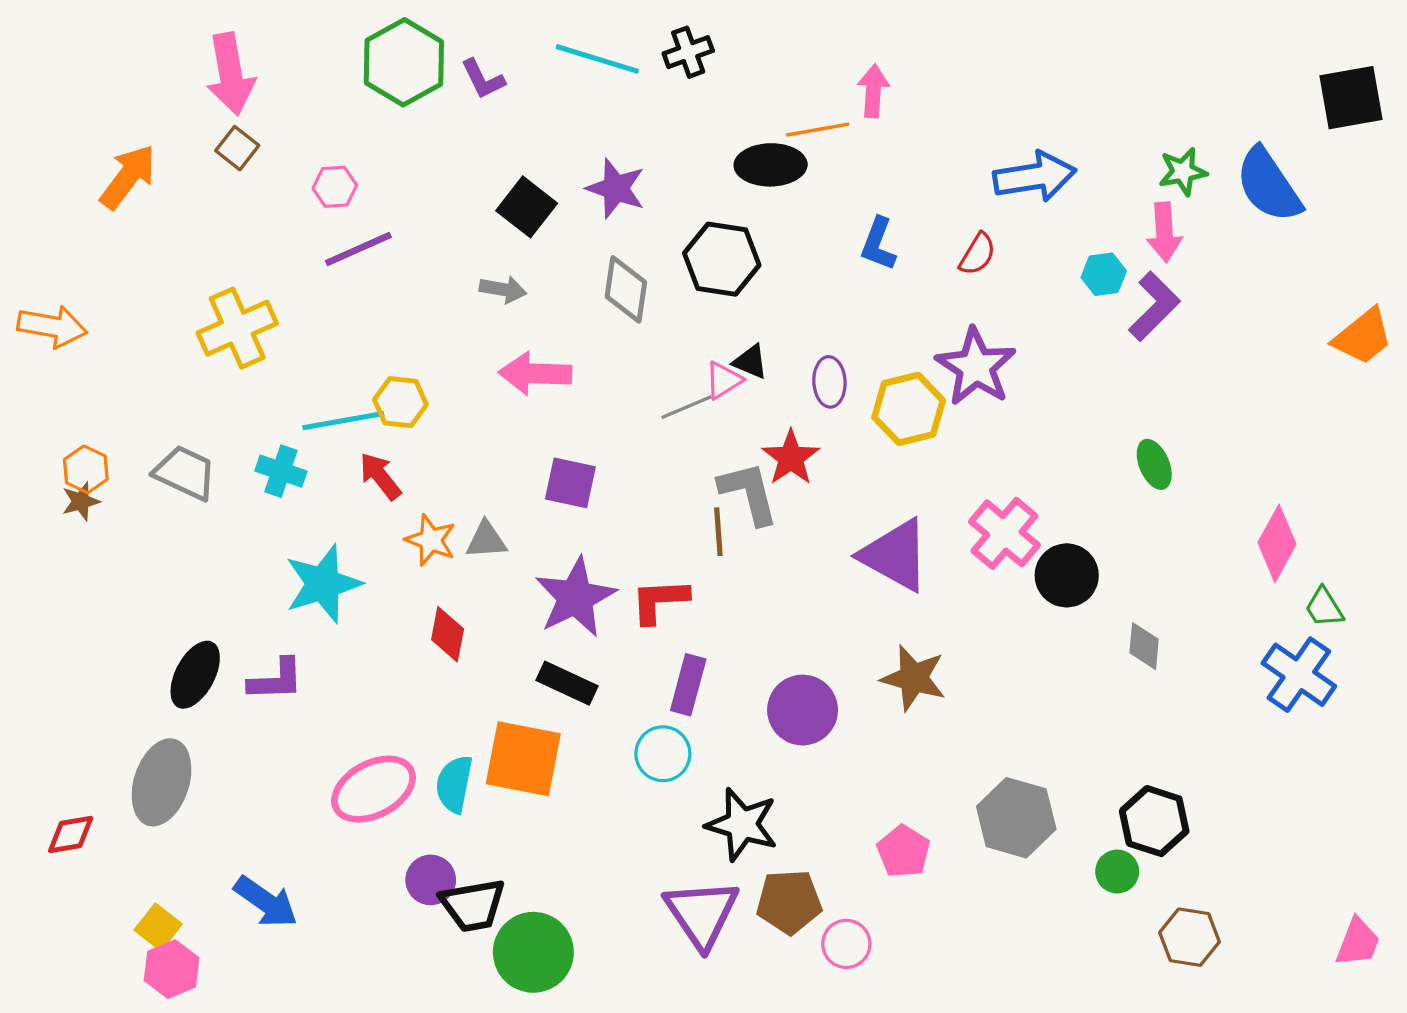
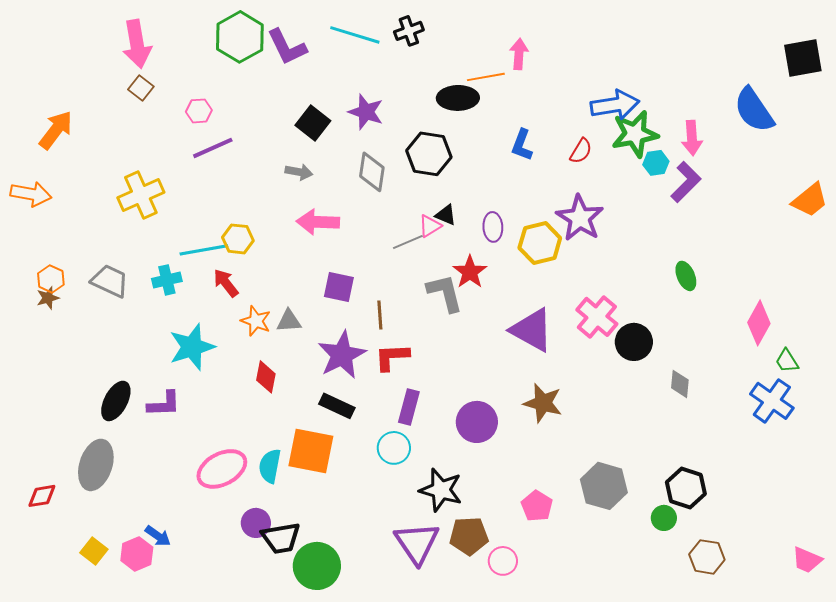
purple L-shape: (483, 79) -> (287, 47), size x1.5
green star: (1183, 172) -> (635, 134), moved, size x1.6
orange arrow: (128, 177) -> (56, 130), moved
cyan cross: (281, 471) -> (167, 280), turned -32
brown line: (718, 532) -> (380, 315), moved
blue arrow: (266, 902) -> (158, 536), size x0.7
pink trapezoid: (1358, 942) -> (807, 560), turned 92
pink hexagon: (172, 969) -> (137, 554), moved

